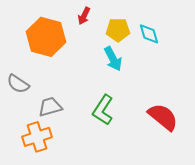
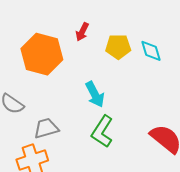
cyan arrow: (113, 59) -> (95, 94), moved

